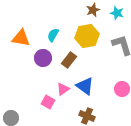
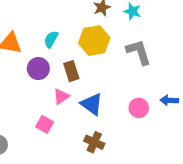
brown rectangle: (69, 60) -> (71, 71), turned -56
pink triangle: (63, 89) -> (61, 96), moved

